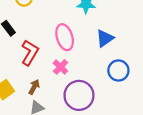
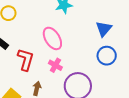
blue triangle: (105, 38) -> (104, 29), moved

